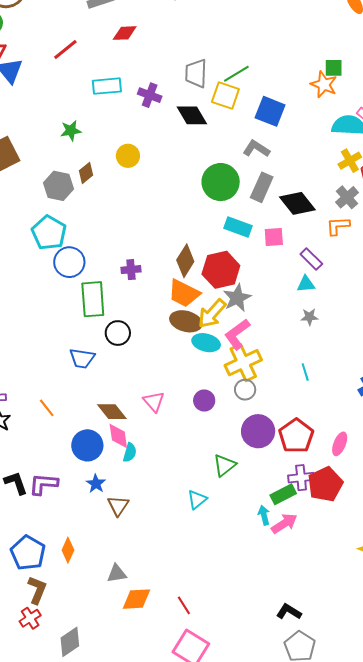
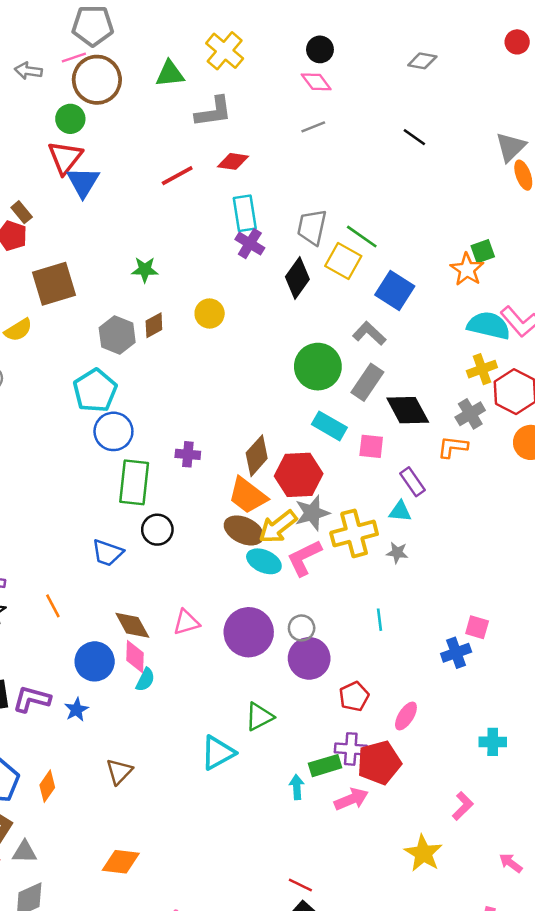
red line: (65, 50) -> (177, 176), moved
green square: (334, 68) -> (483, 251), turned -30
green line: (236, 74) -> (362, 237), turned 56
cyan rectangle: (107, 86) -> (245, 213), moved, turned 76
black diamond: (192, 115) -> (297, 278), turned 56
yellow cross: (243, 363) -> (354, 533), moved
purple circle: (204, 401) -> (249, 632), size x1.8
pink triangle: (154, 402) -> (186, 622), turned 45
purple circle: (258, 431) -> (309, 658), moved
red pentagon: (296, 436) -> (354, 696), size x0.7
blue star: (96, 484) -> (76, 710), moved
cyan triangle: (197, 499) -> (218, 753), size x1.4
brown triangle: (118, 506) -> (119, 771), moved
pink arrow: (284, 523) -> (351, 799), moved
gray triangle: (117, 574) -> (25, 852), moved
red line: (184, 605) -> (300, 885), moved, turned -42

